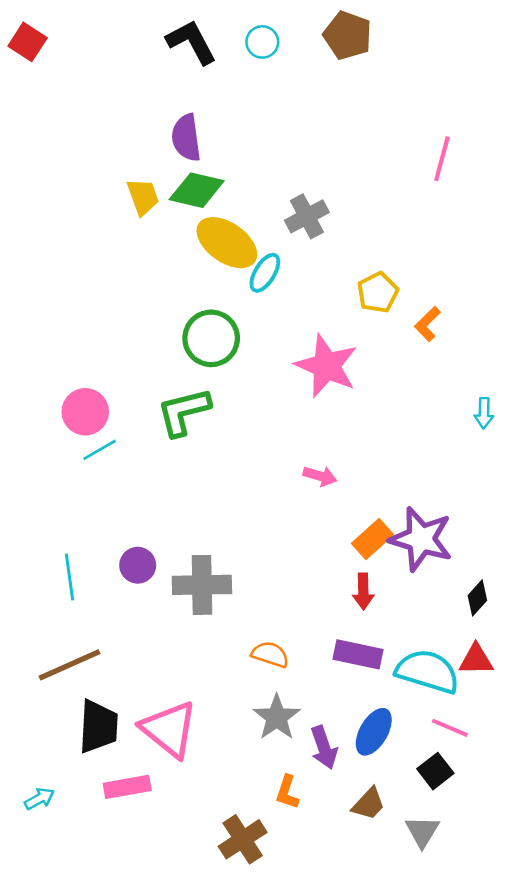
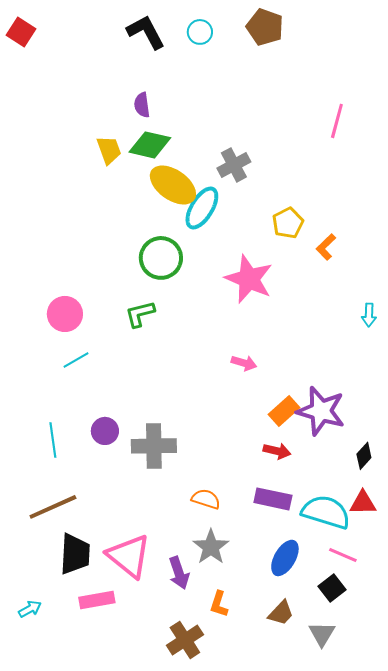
purple semicircle: (186, 138) -> (142, 105), size x0.7
cyan ellipse: (265, 273) -> (202, 208), size x1.4
green L-shape: (184, 412) -> (140, 314), size x0.7
cyan line: (100, 450) -> (76, 360), moved
red arrow: (363, 591) -> (277, 451), turned -76
purple arrow: (324, 747) -> (179, 573), moved

